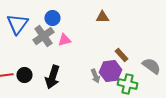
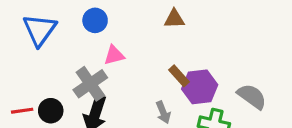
gray cross: (43, 36) -> (90, 84), moved
brown rectangle: (121, 55) -> (179, 76), moved
purple hexagon: (110, 71) -> (200, 87), moved

